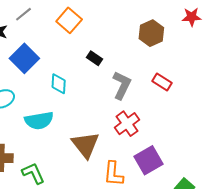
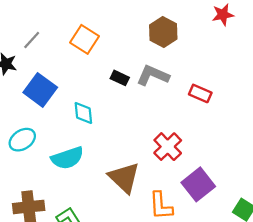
brown hexagon: (151, 33) -> (163, 32), moved
gray L-shape: (122, 85) -> (153, 75), moved, turned -84

